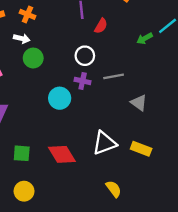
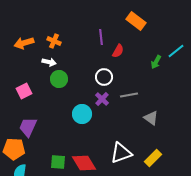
green arrow: (145, 38) -> (156, 62), turned -32
purple cross: (83, 81) -> (102, 99), turned 32
yellow rectangle: (141, 149) -> (153, 158), turned -66
green square: (22, 153) -> (58, 162), moved

